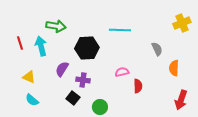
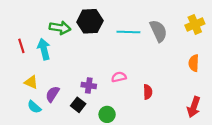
black hexagon: (87, 48) -> (90, 21), moved
gray semicircle: (157, 49) -> (158, 31), moved, size x1.5
orange semicircle: (174, 68) -> (194, 63), moved
purple semicircle: (62, 69) -> (52, 94), moved
pink semicircle: (122, 72) -> (119, 77), moved

